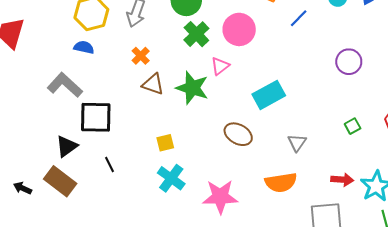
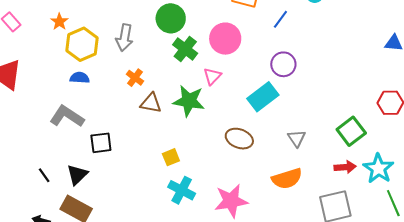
purple circle: (349, 62) -> (283, 64), moved
black square: (96, 117) -> (101, 143), size x0.7
green square: (353, 126) -> (351, 131), moved, size x1.8
black line: (109, 164) -> (44, 175), moved

